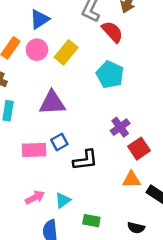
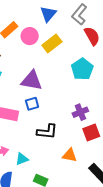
blue triangle: (40, 19) -> (48, 14), moved, turned -30
blue square: (59, 142) -> (32, 104), moved
orange triangle: (131, 180) -> (70, 155), moved

